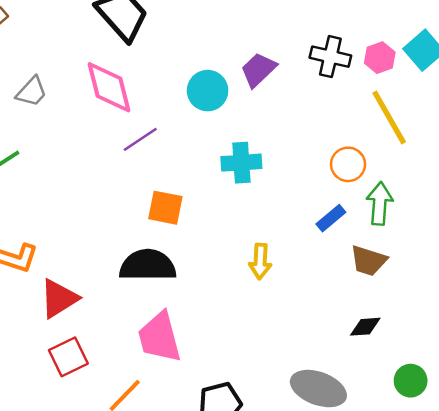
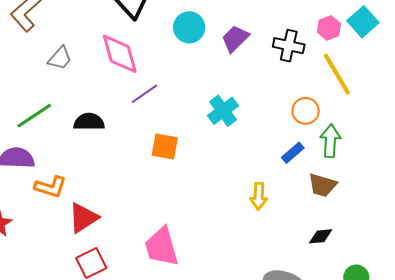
black cross: (330, 57) -> (289, 46), moved
cyan circle: (208, 91) -> (189, 27), moved
cyan cross: (241, 163) -> (223, 111), turned -32
yellow arrow: (260, 261) -> (259, 196), moved
black semicircle: (148, 265) -> (89, 122), moved, size x0.7

